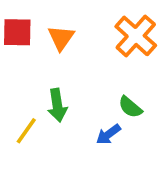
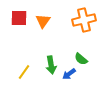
orange cross: (136, 36) -> (84, 20), turned 35
green arrow: (57, 105) -> (51, 65), moved

